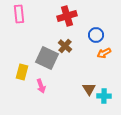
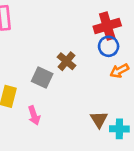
red cross: (67, 16) -> (107, 26), moved
gray square: (47, 58) -> (42, 77), size x0.7

